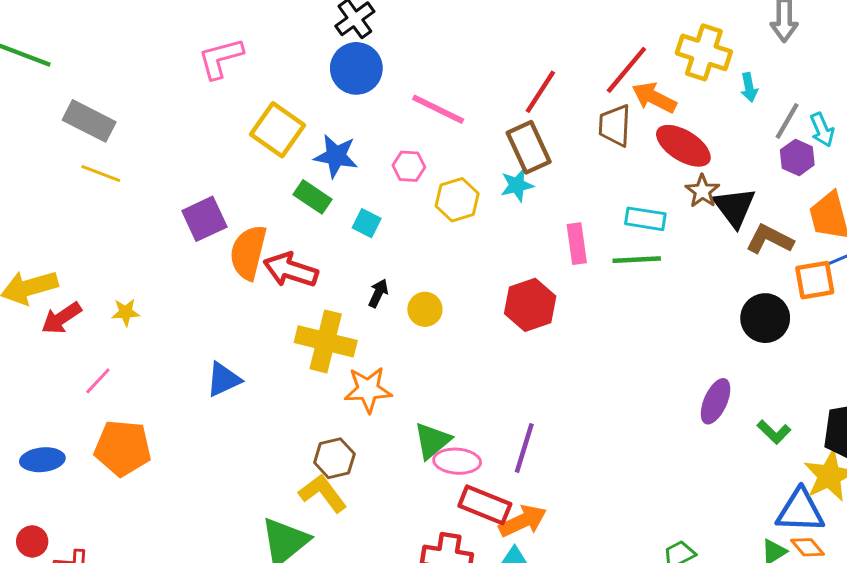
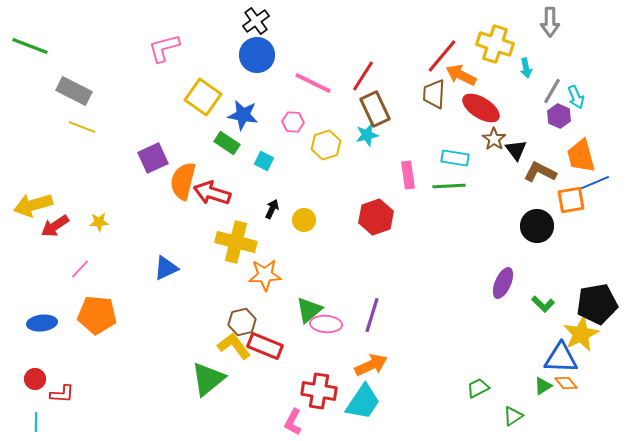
red line: (540, 92) -> (363, 76), moved
black triangle: (735, 207) -> (516, 150), size x0.7
red rectangle: (485, 505) -> (265, 346), moved

